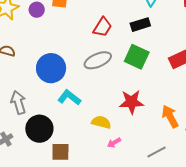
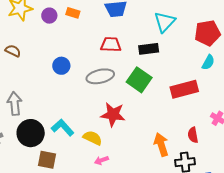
red trapezoid: (102, 27) -> (111, 44), turned -130
blue circle: (51, 68) -> (61, 66), moved, size x0.6
cyan L-shape: (69, 97) -> (63, 128), moved
red star: (131, 102) -> (113, 114), moved

